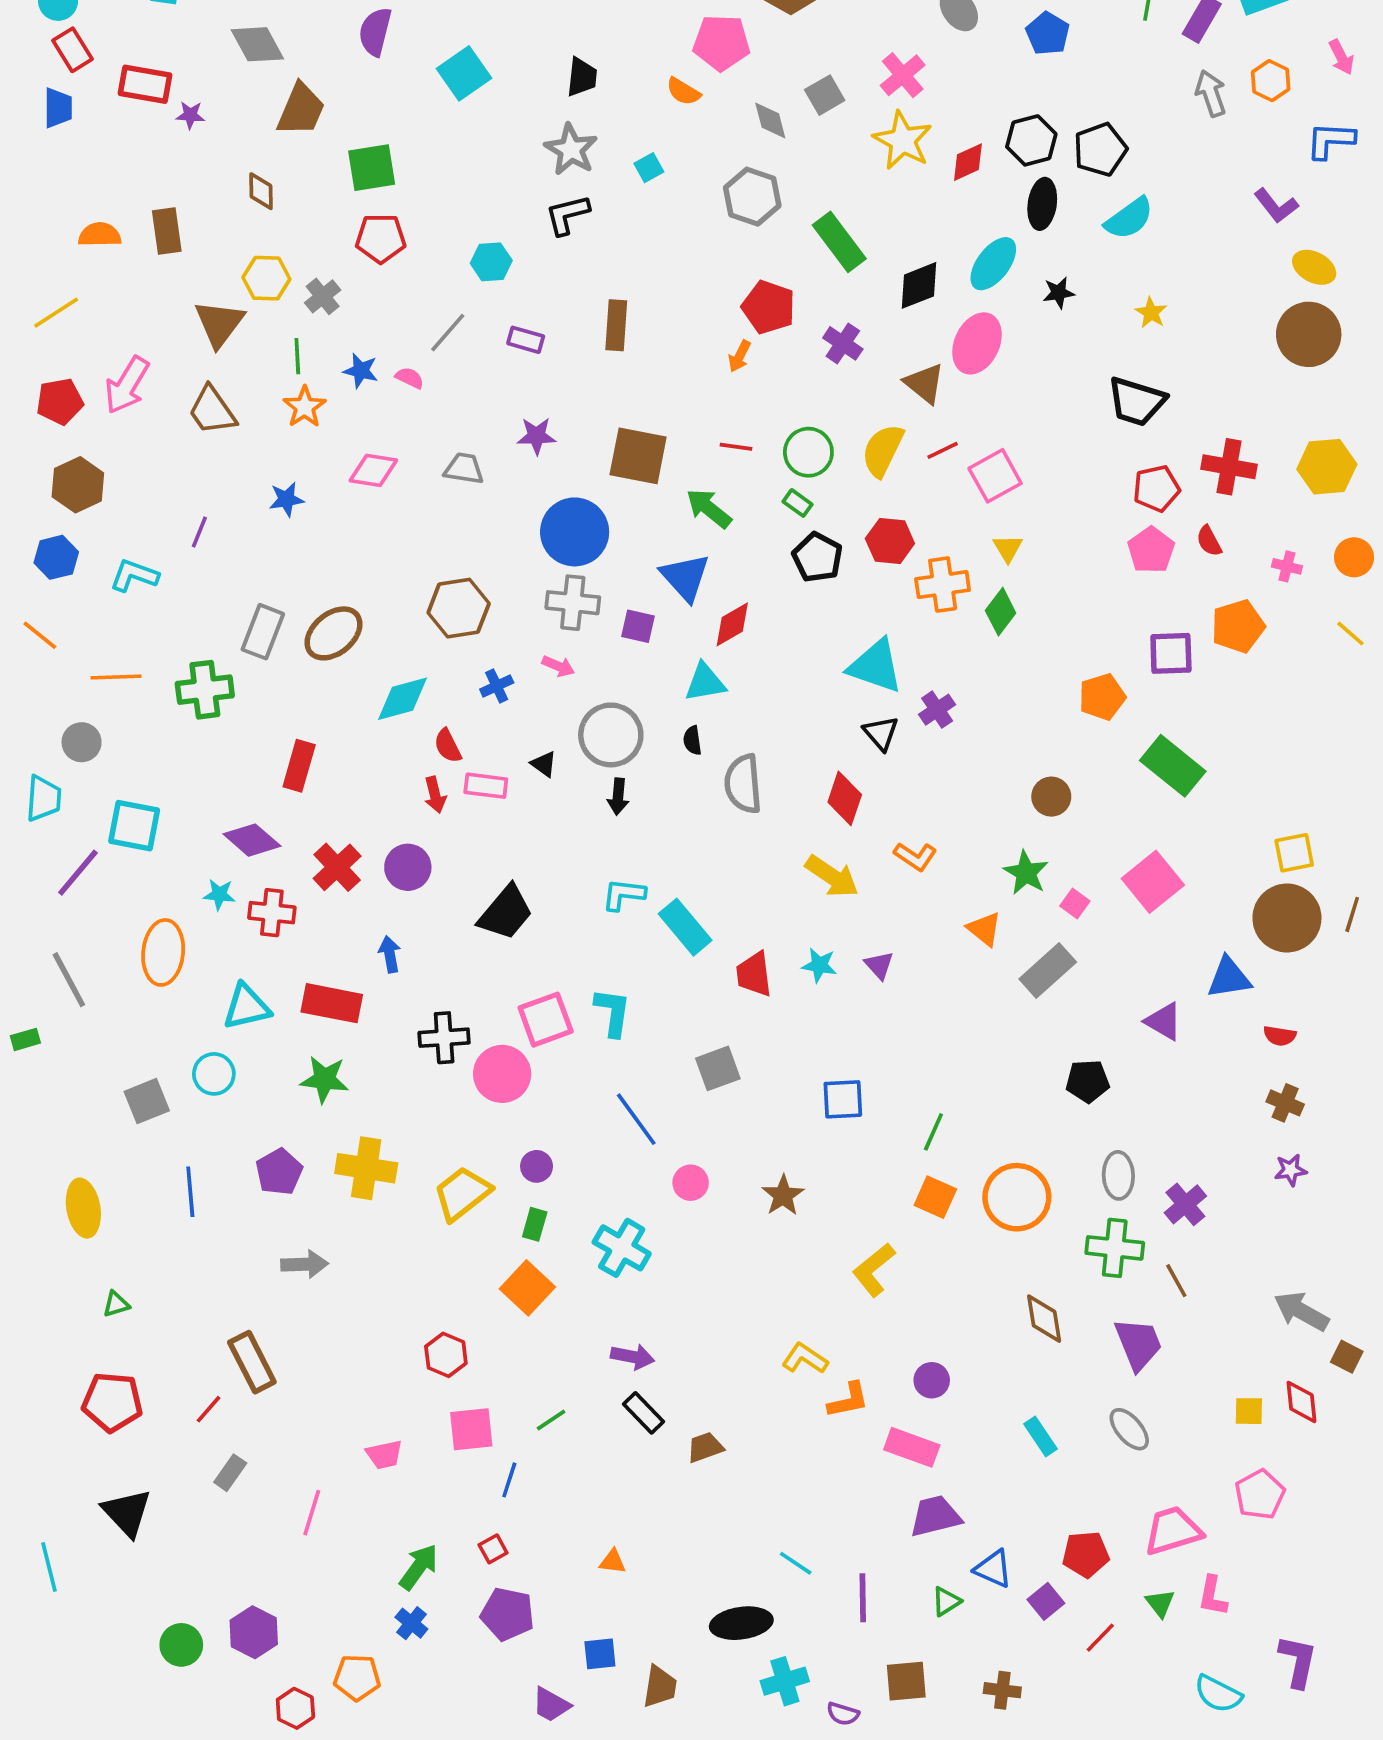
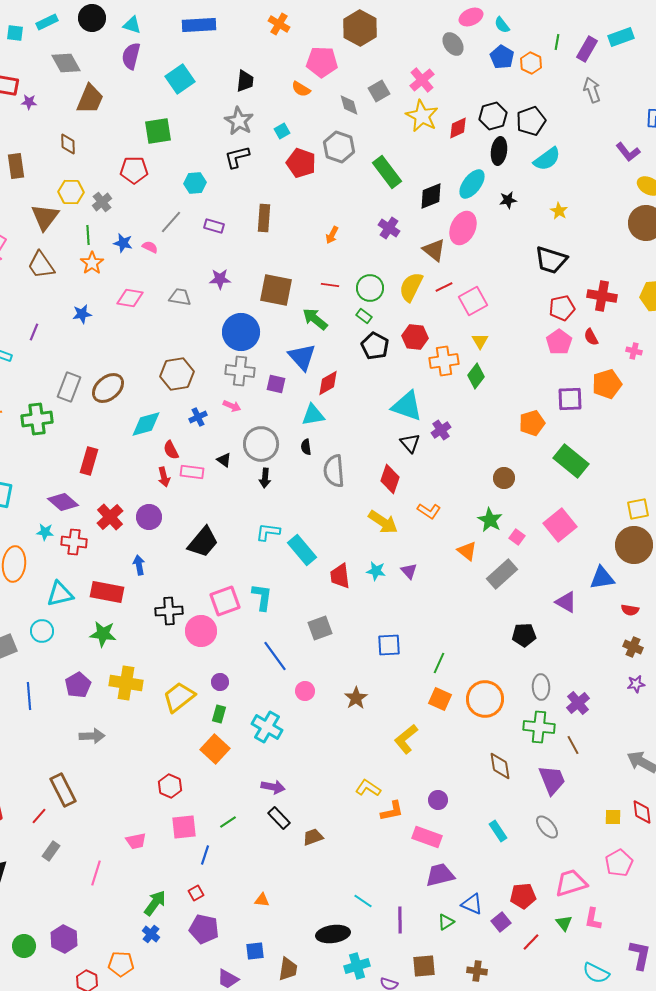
orange hexagon: (1271, 81) -> (531, 63), moved
green square: (372, 168) -> (158, 131), moved
red pentagon: (769, 307) -> (301, 163), moved

